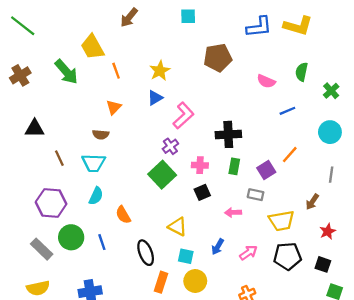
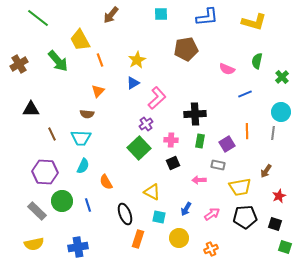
green line: (23, 26) -> (38, 18), moved
blue L-shape: (259, 27) -> (207, 17), moved
orange line: (290, 155) -> (247, 131), turned -42
gray line: (331, 175) -> (273, 133), moved
yellow circle: (195, 281) -> (179, 238), moved

